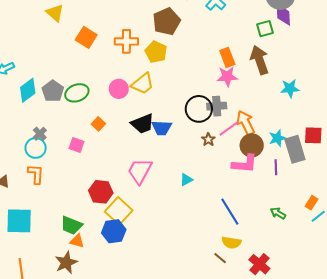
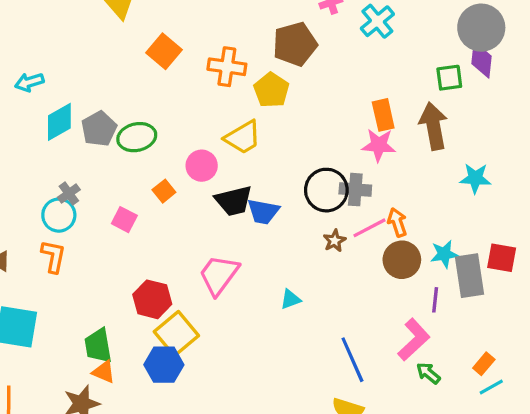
pink circle: (119, 89) -> (202, 166), moved
orange arrow: (246, 123) -> (397, 222), size x0.7
pink L-shape: (245, 164) -> (414, 340), moved, turned -56
green trapezoid: (71, 225) -> (98, 346), turned 50

